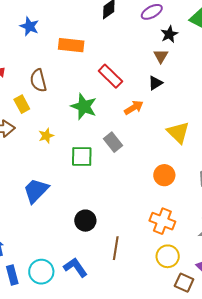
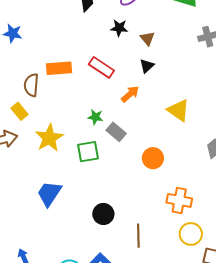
black star: (169, 34) -> (119, 28), moved, turned -30
orange rectangle: (71, 45) -> (59, 68), moved
brown semicircle: (38, 81) -> (31, 85), turned 30
green star: (84, 106) -> (95, 117), moved, size x0.6
yellow star: (46, 136) -> (49, 138), size x1.8
orange circle: (164, 175) -> (153, 158), moved

